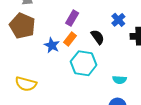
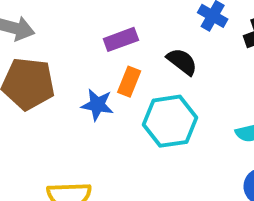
purple rectangle: (72, 18) -> (121, 39), turned 56

